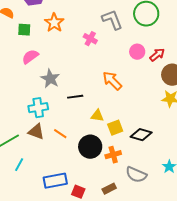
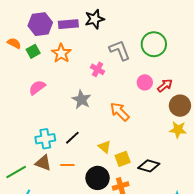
green square: (24, 30) -> (33, 51), moved, turned -32
gray star: (50, 79) -> (81, 100), moved
black line: (75, 97) -> (72, 138), moved, turned -35
yellow triangle: (97, 116) -> (105, 147), turned 32
orange line: (60, 134) -> (67, 165), turned -32

